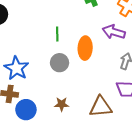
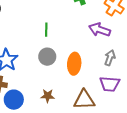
orange ellipse: (85, 48) -> (74, 64), moved

